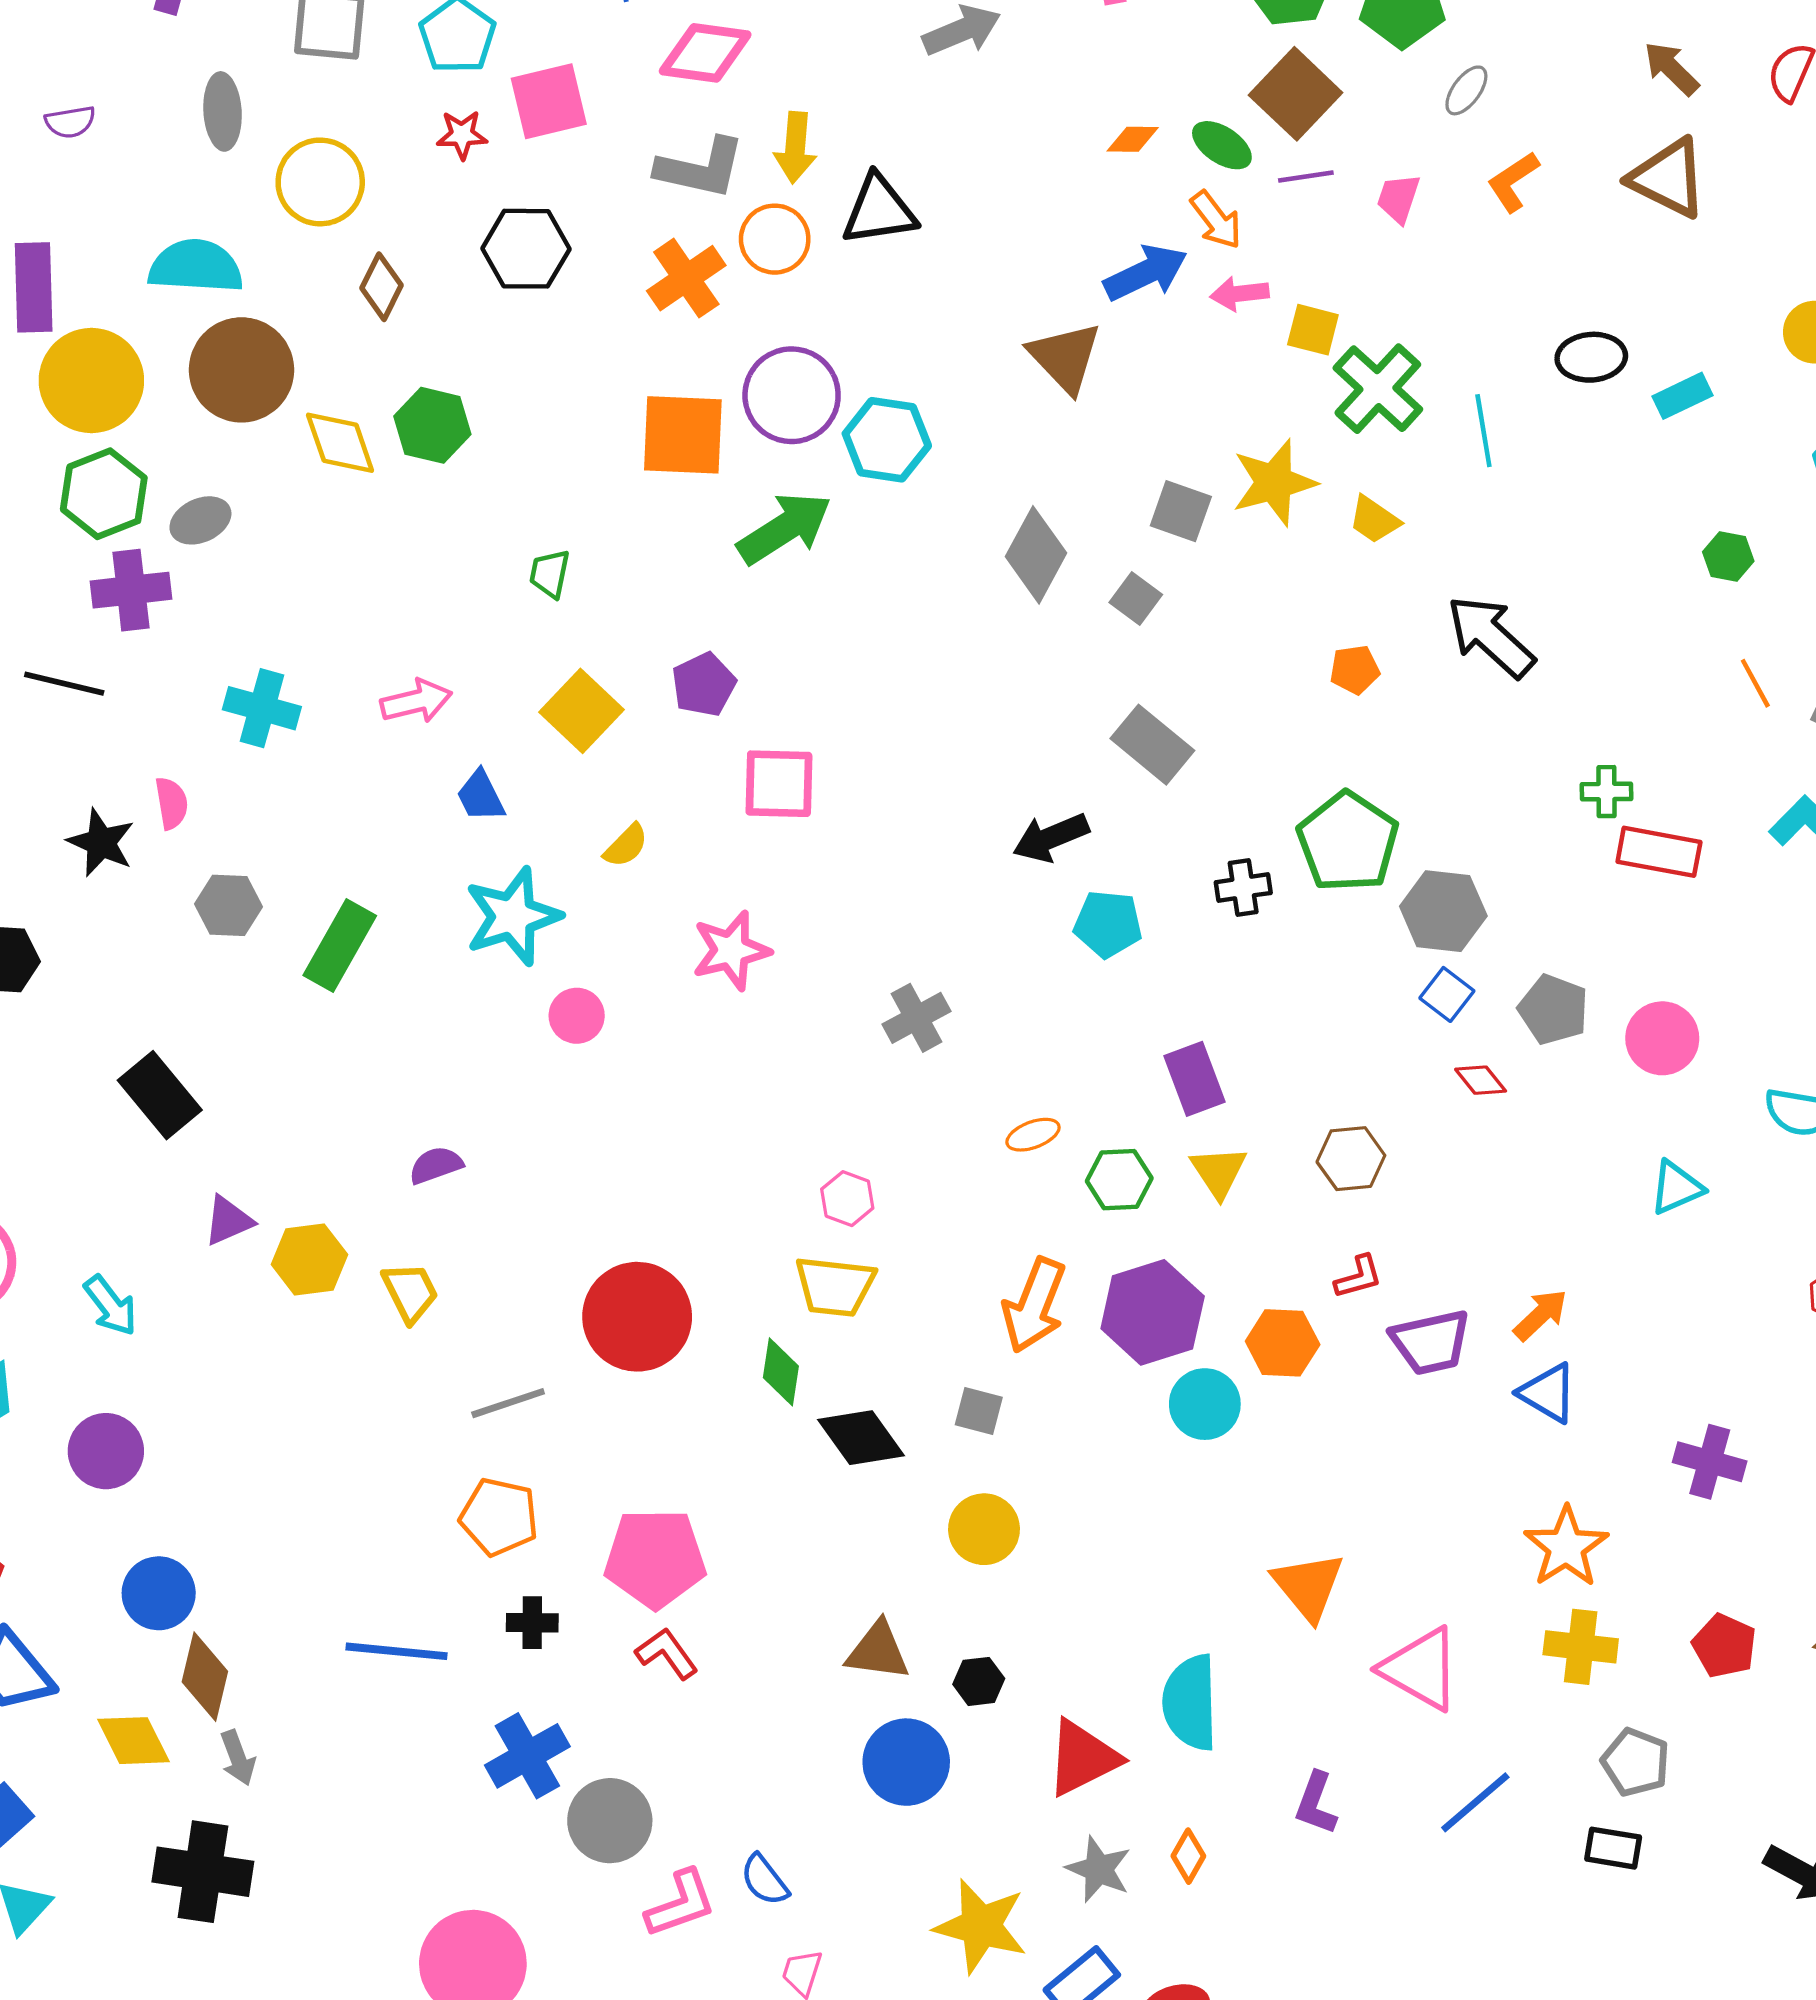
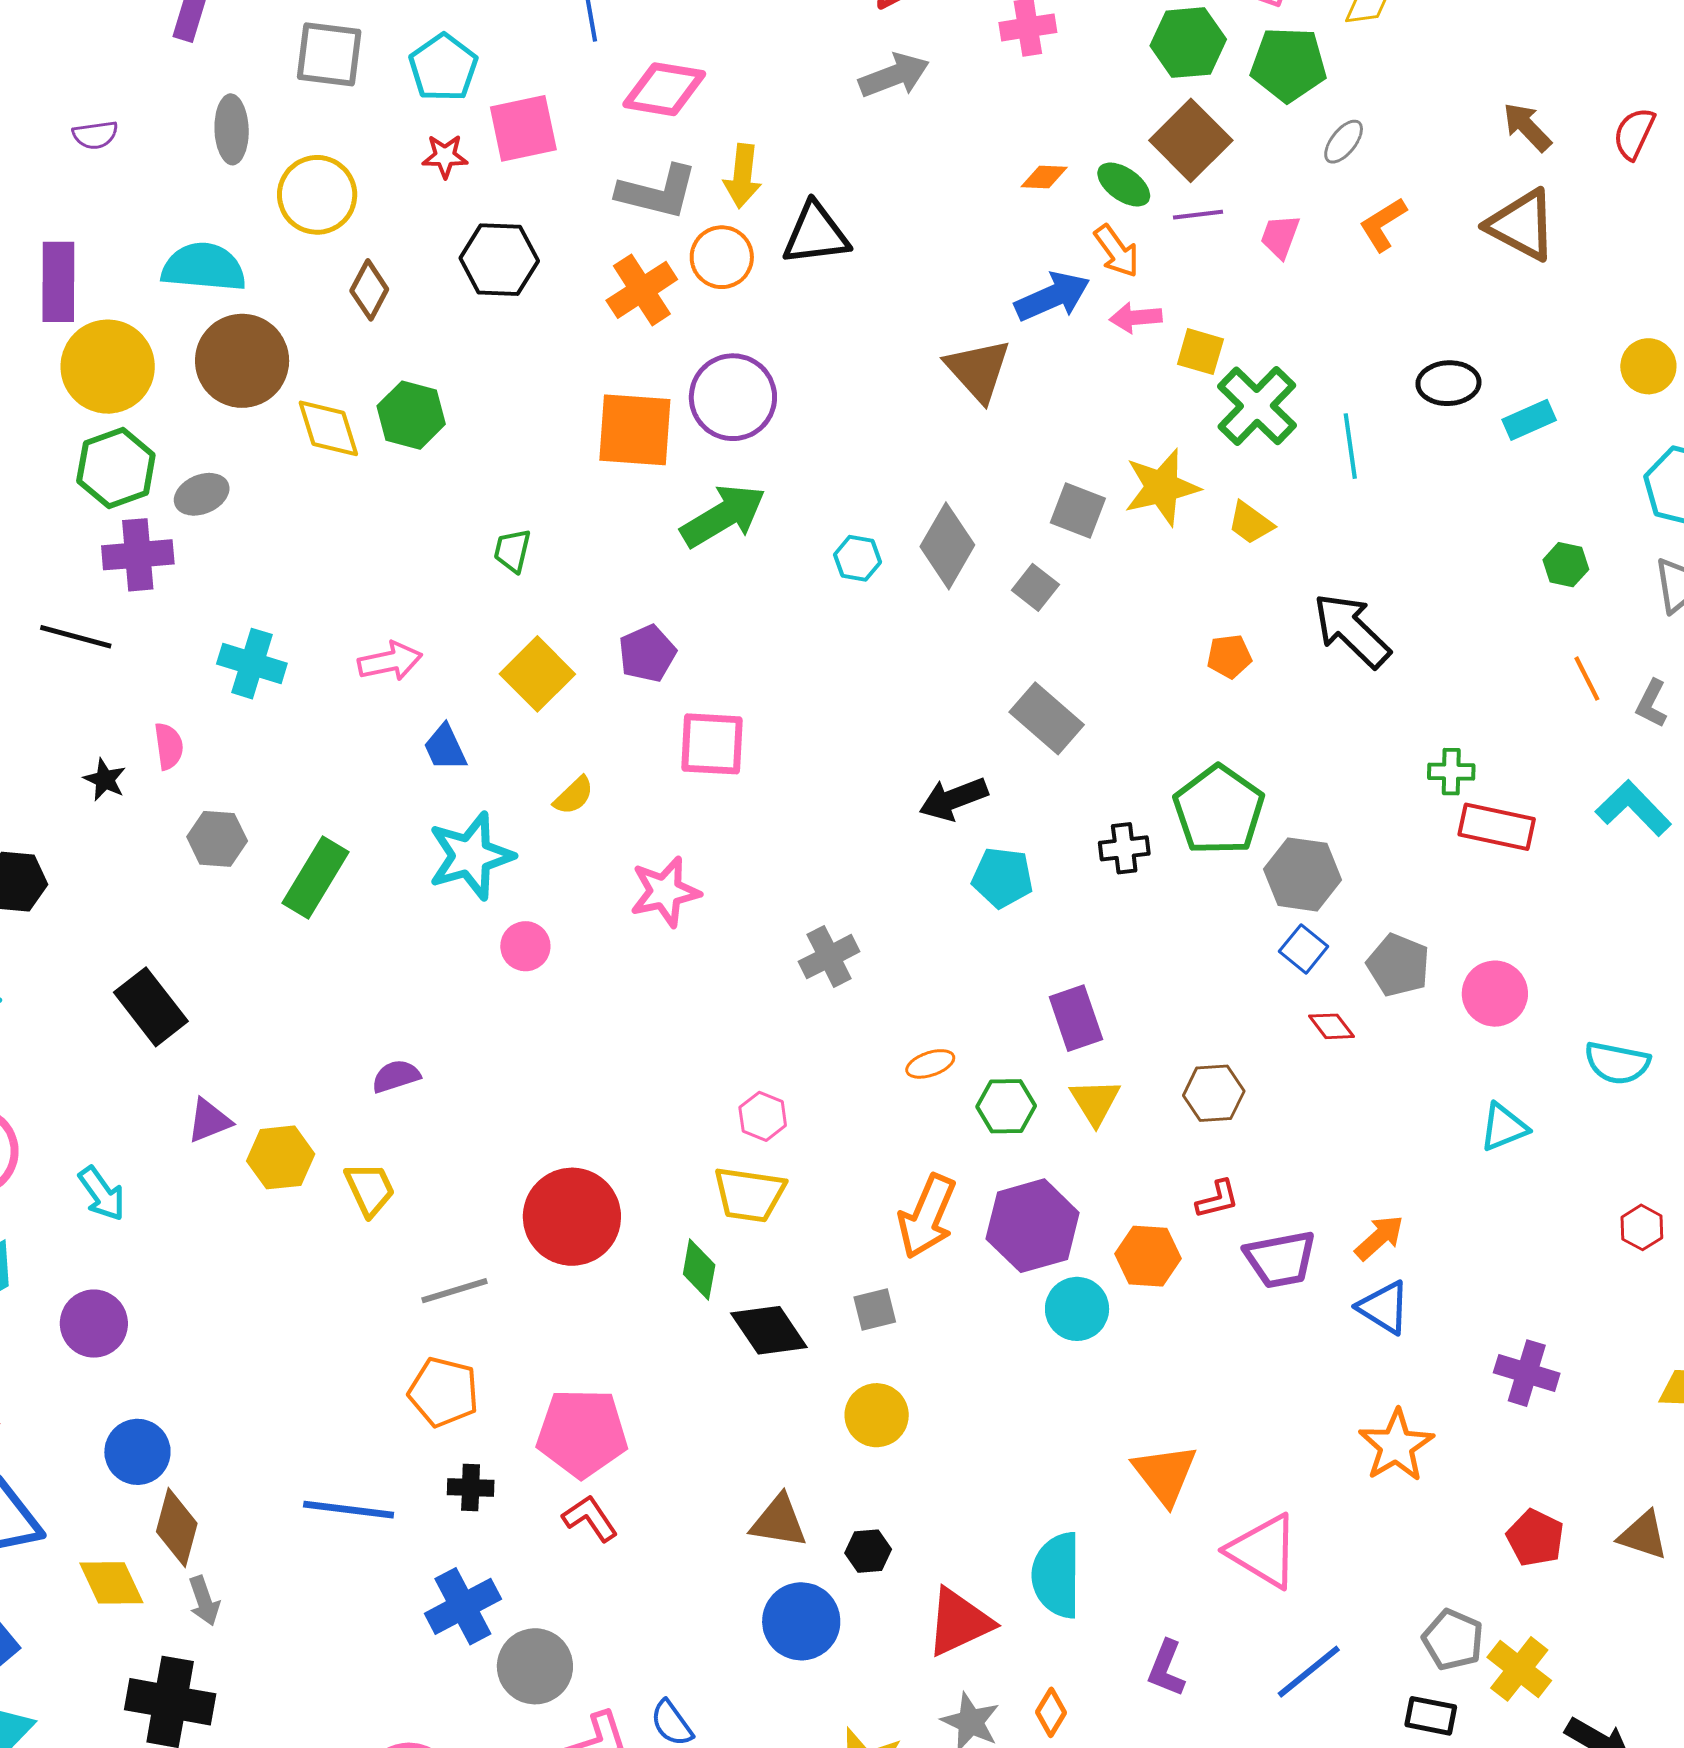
cyan hexagon: (887, 440) -> (858, 558), moved, size x0.6
black star: (101, 843) -> (105, 780), size x0.7
gray square: (979, 1411) -> (875, 1309), turned -30
yellow cross: (1581, 1647) -> (1519, 1669), moved, turned 30

